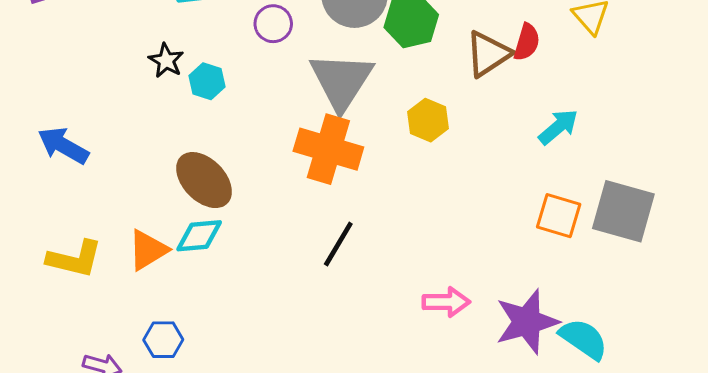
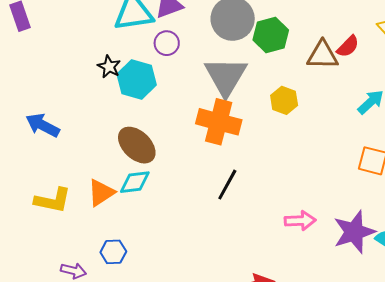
purple circle: (273, 24) -> (167, 43), moved
red semicircle: (527, 42) -> (348, 46), turned 30
brown triangle: (488, 54) -> (323, 55), turned 36
cyan hexagon: (207, 81) -> (137, 79), size x1.6

